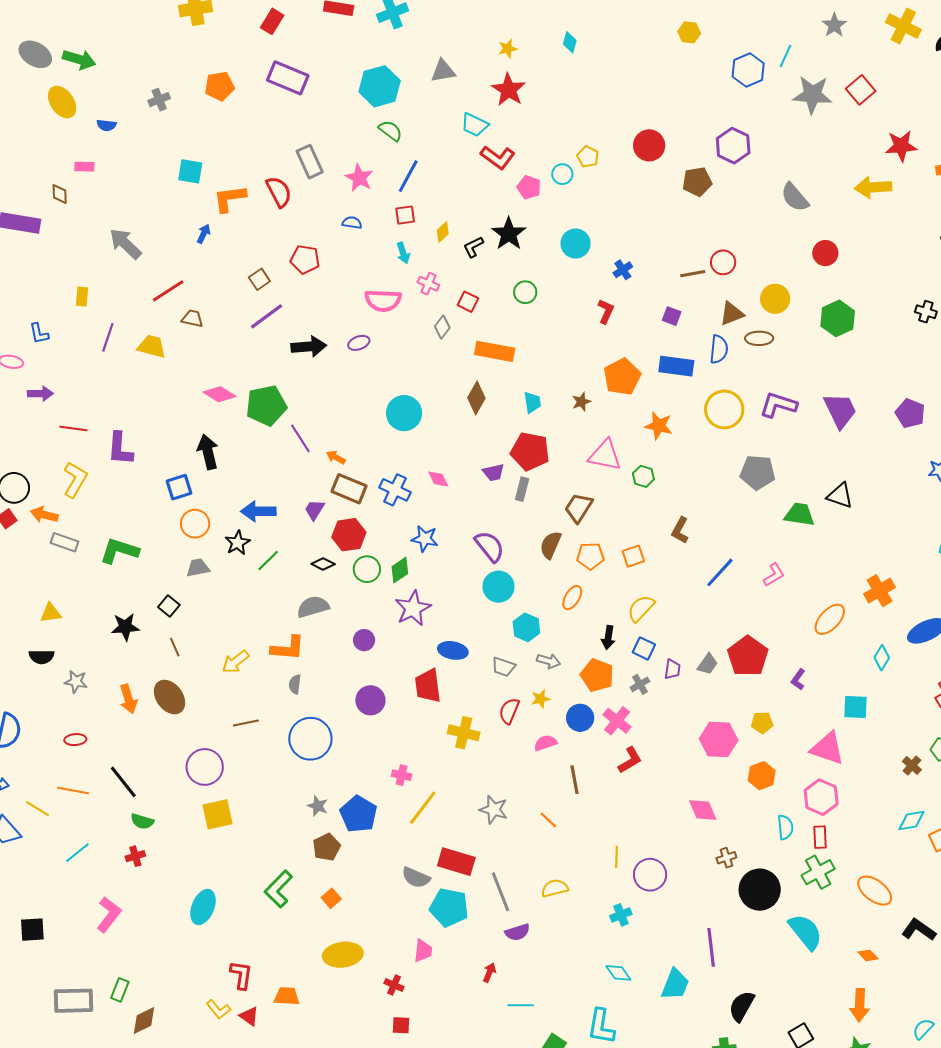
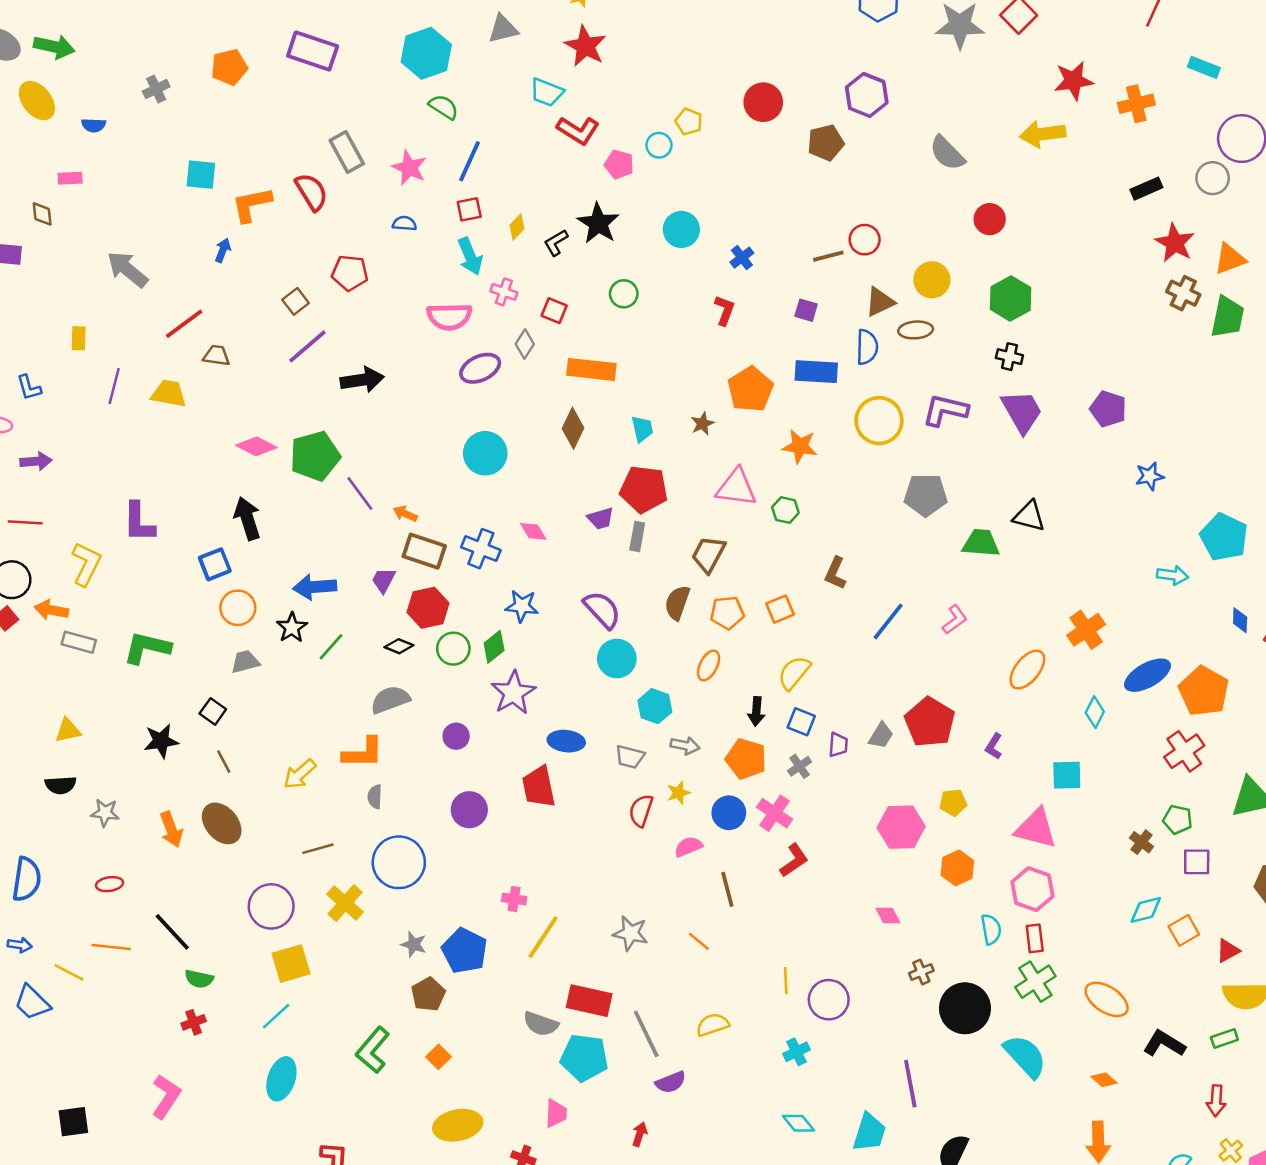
cyan arrow: (403, 253) -> (470, 256), size x1.4
black cross: (926, 312) -> (1009, 357), moved
purple ellipse: (359, 343) -> (480, 368), moved, size x1.5
red line: (73, 428) -> (25, 522), moved
yellow cross: (464, 733) -> (345, 903), moved, turned 32
pink diamond: (703, 810) -> (888, 915), size x0.7
cyan line: (77, 853) -> (276, 1016), moved

